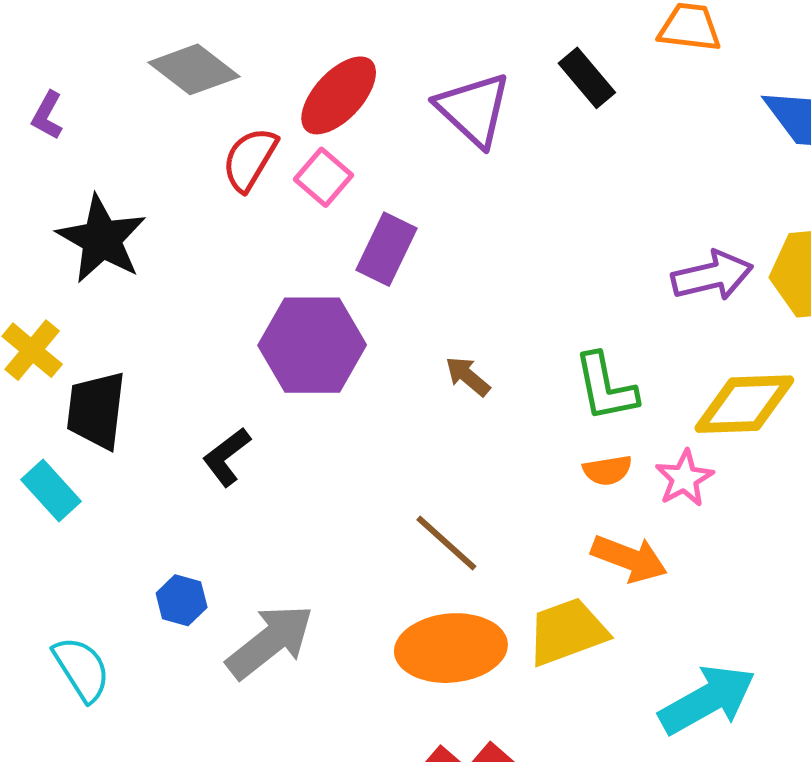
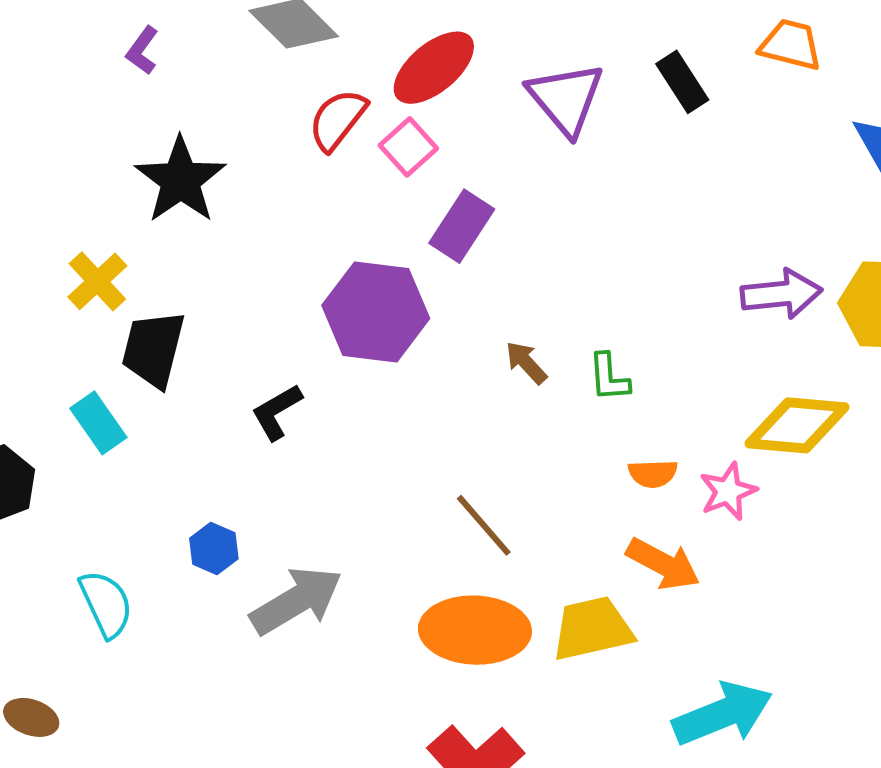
green L-shape: (606, 387) -> (609, 377), moved, size x0.7

